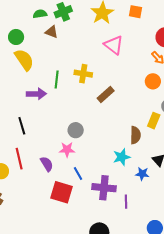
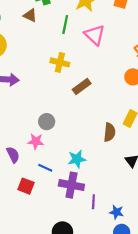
green line: (57, 79) -> (65, 25), moved
cyan star: (122, 157) -> (77, 159), moved
blue line: (78, 174) -> (45, 168), turned -40
blue star: (142, 174) -> (116, 212), moved
red square: (61, 192) -> (26, 186), size x0.7

